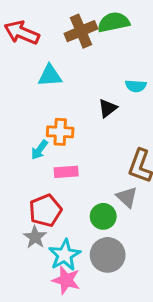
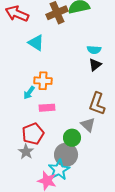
cyan triangle: (50, 76) -> (36, 43), turned 36
black triangle: (108, 108) -> (95, 65), moved
cyan star: (65, 255) -> (59, 170), moved
gray circle: (108, 255) -> (66, 155), moved

